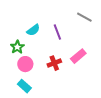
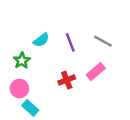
gray line: (84, 17) -> (103, 41), moved
pink circle: (25, 64) -> (19, 89), moved

